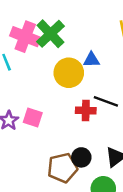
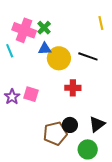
green cross: (50, 34) -> (44, 28), size x0.6
blue triangle: (91, 60) -> (45, 49), moved
black line: (106, 101) -> (88, 56), moved

